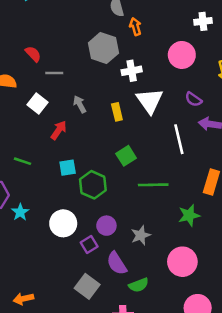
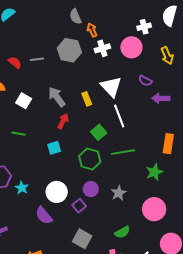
white cross: (203, 21) -> (144, 27), moved
white cross: (132, 71) -> (102, 48), moved
gray line: (54, 73) -> (37, 59), moved
gray arrow: (80, 104) -> (57, 97), size x1.5
red arrow: (59, 130) -> (63, 121), moved
white line: (179, 139) -> (119, 116), moved
green line: (22, 161) -> (19, 134), moved
green hexagon: (93, 185) -> (90, 159), moved
purple semicircle: (117, 263) -> (44, 216), moved

